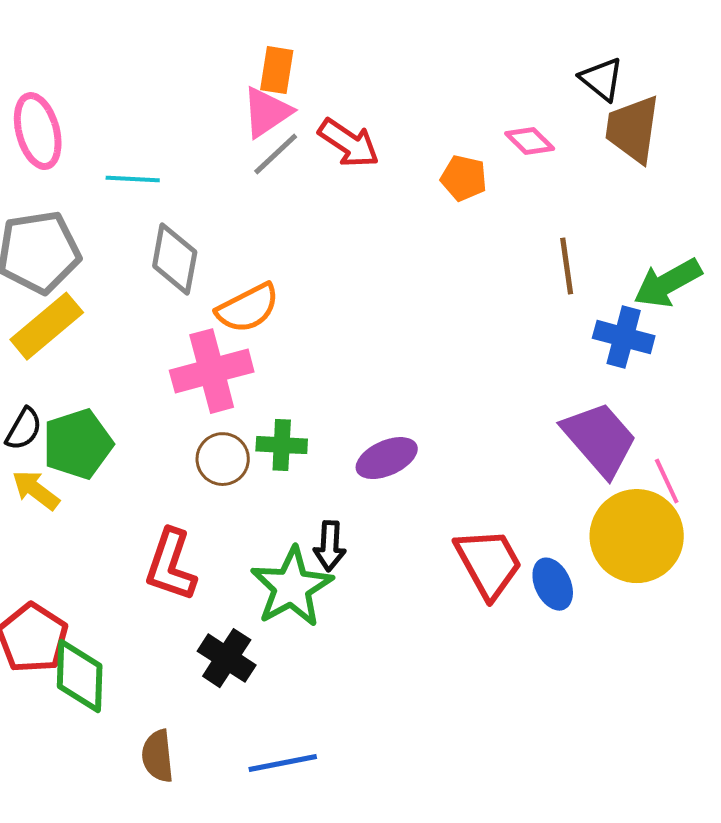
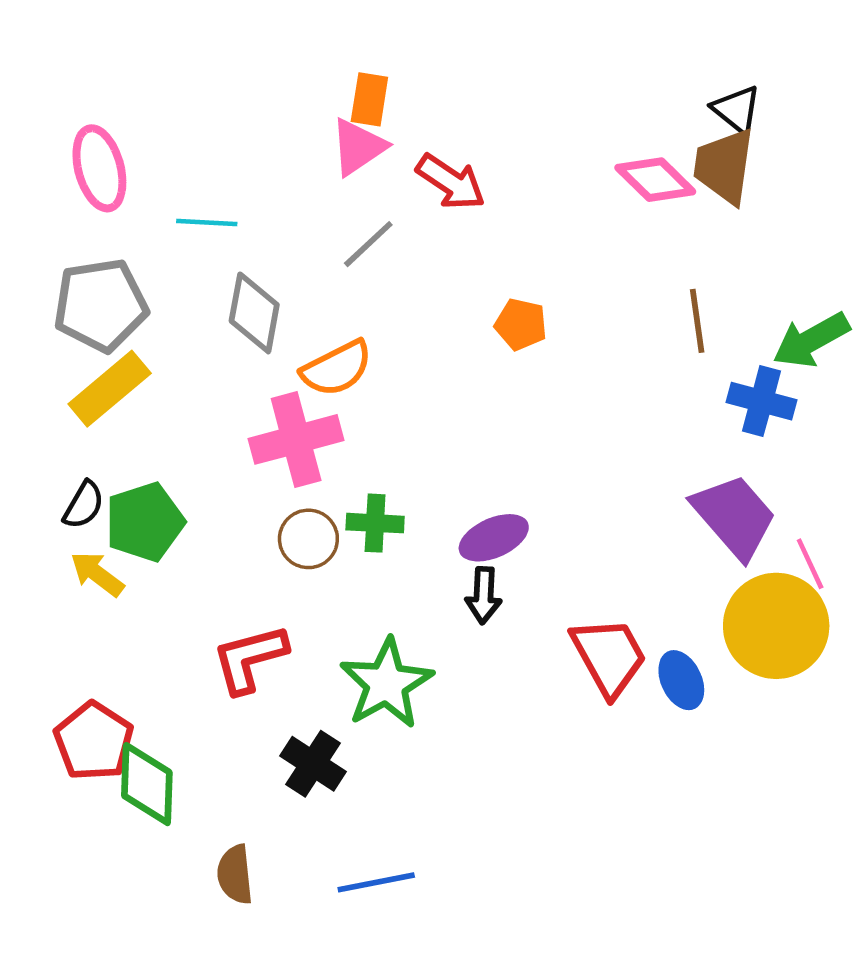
brown trapezoid: (633, 129) -> (724, 166), moved
pink diamond: (530, 141) -> (655, 180), size x1.4
gray line: (276, 154) -> (368, 244), moved
orange pentagon: (464, 178) -> (521, 324), moved
black arrow: (330, 546) -> (484, 595), moved
red L-shape: (171, 565) -> (250, 659), turned 56

